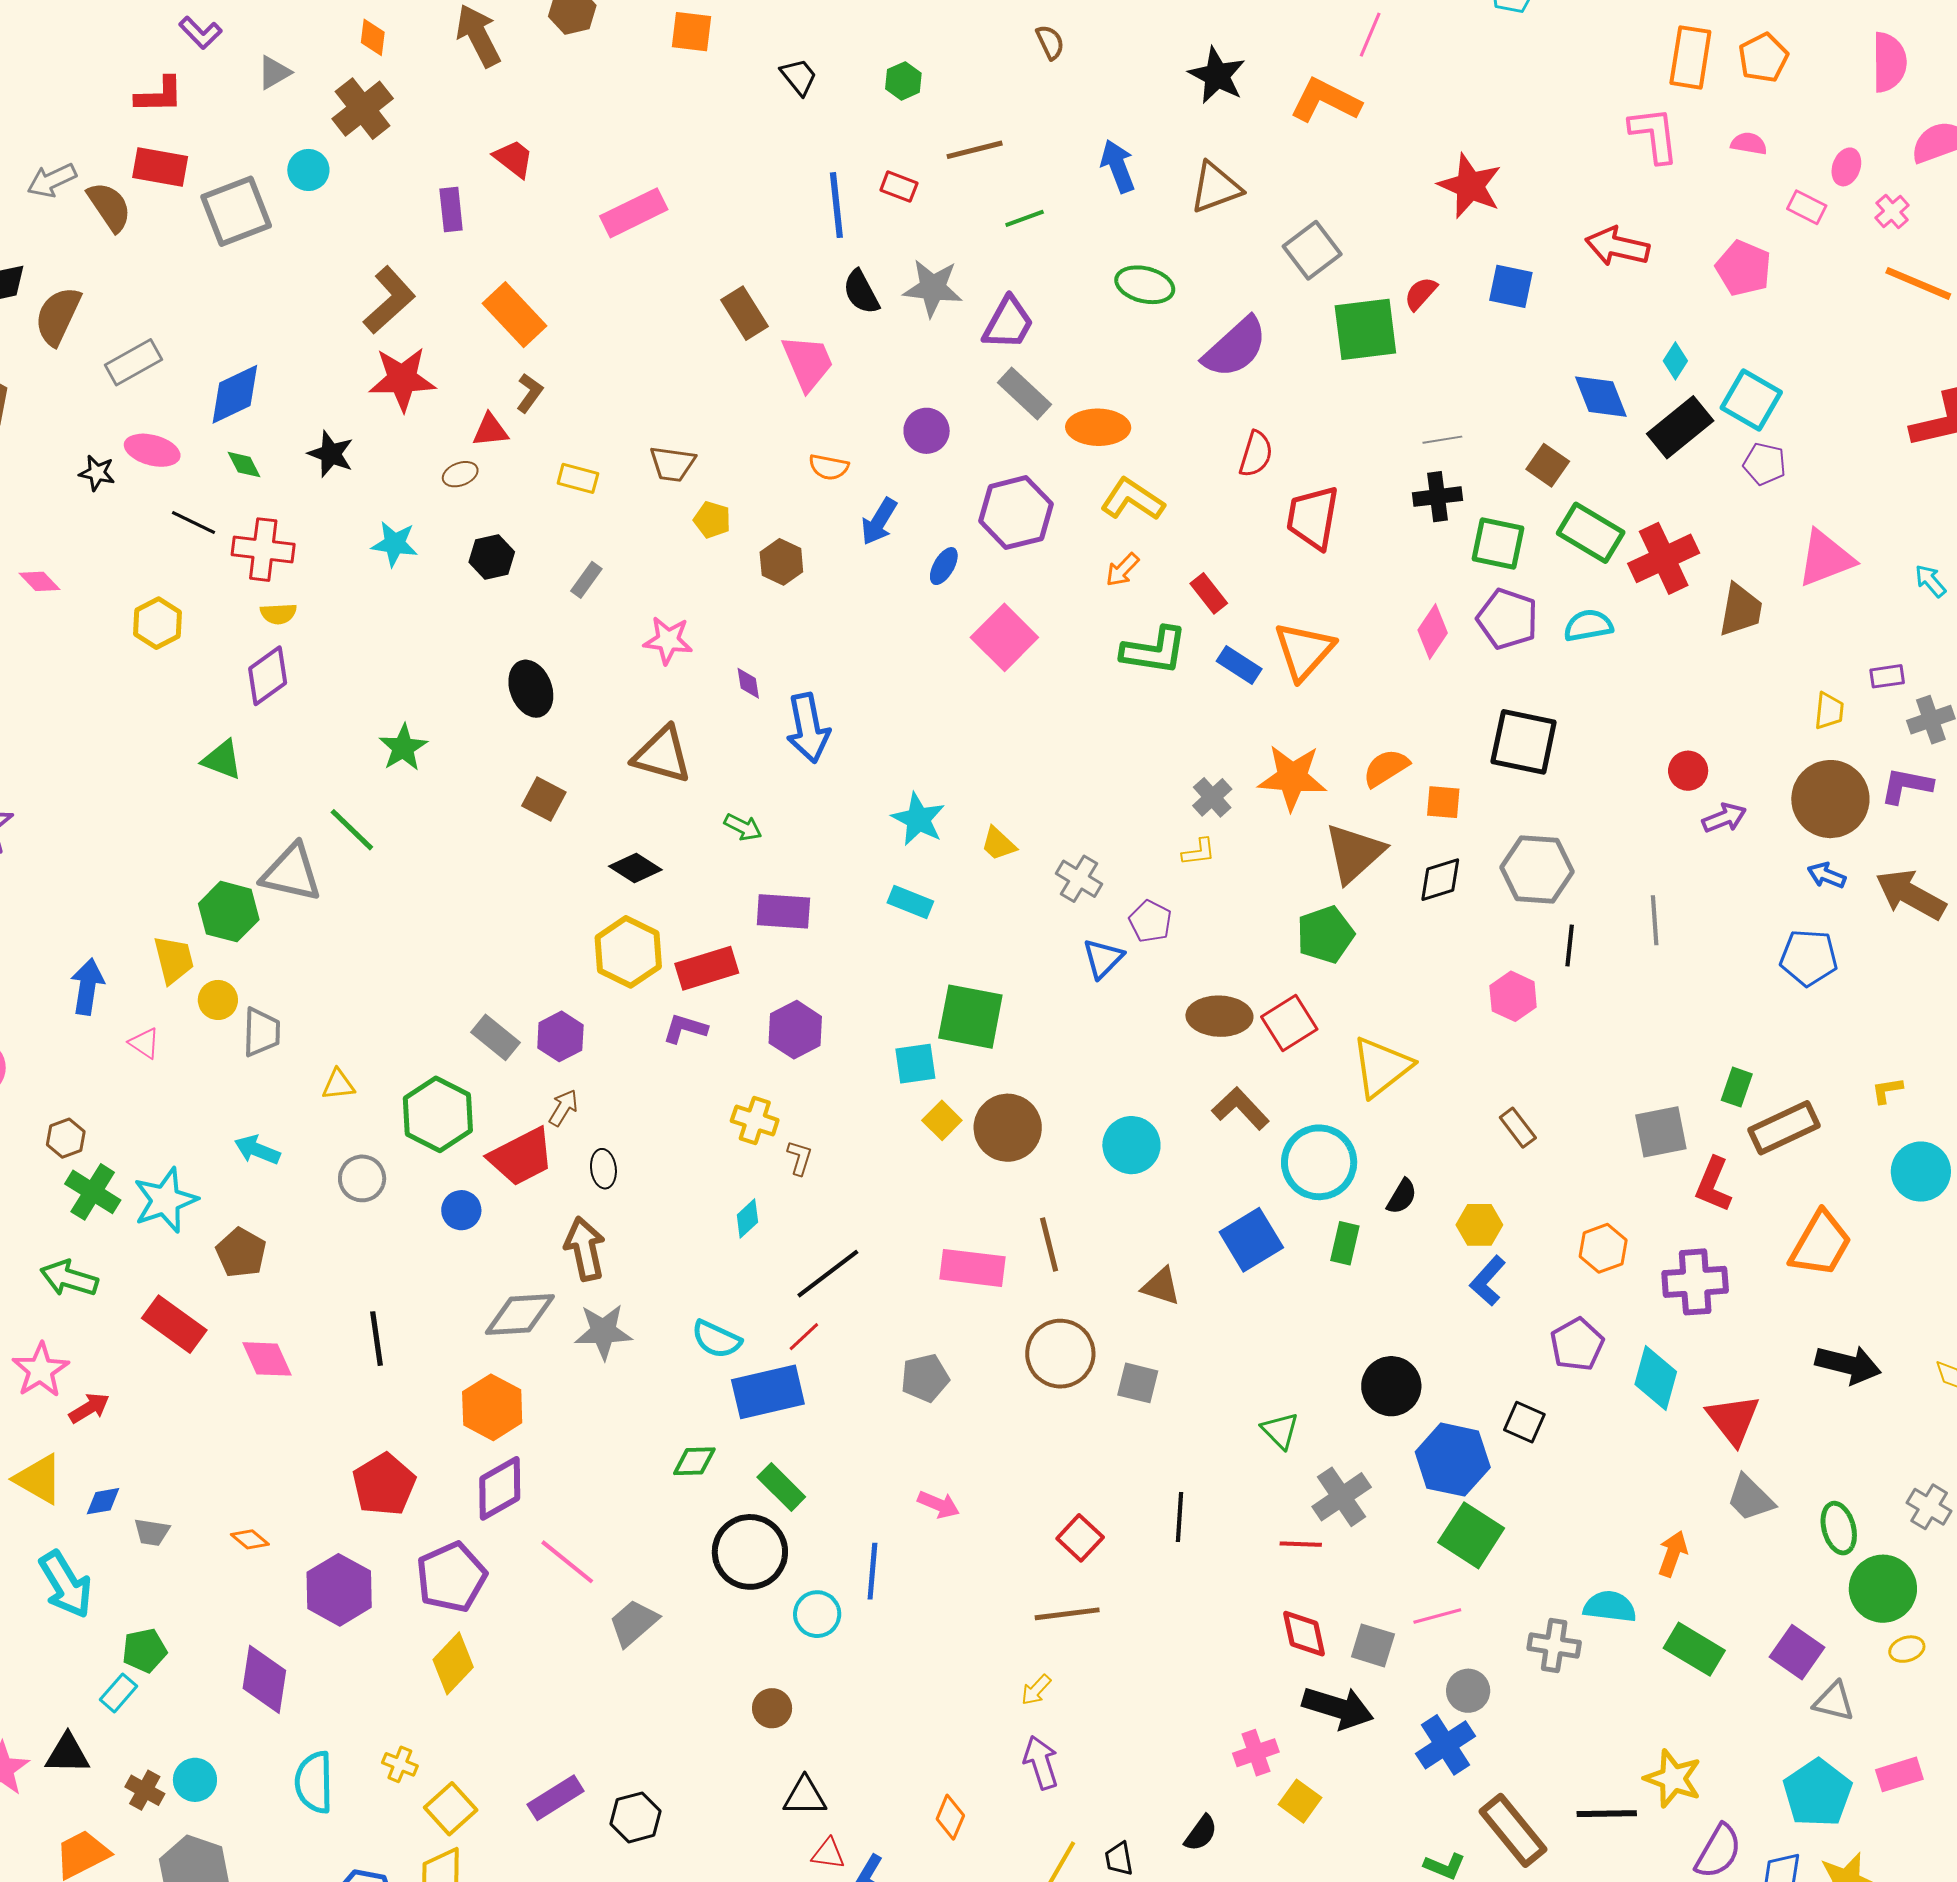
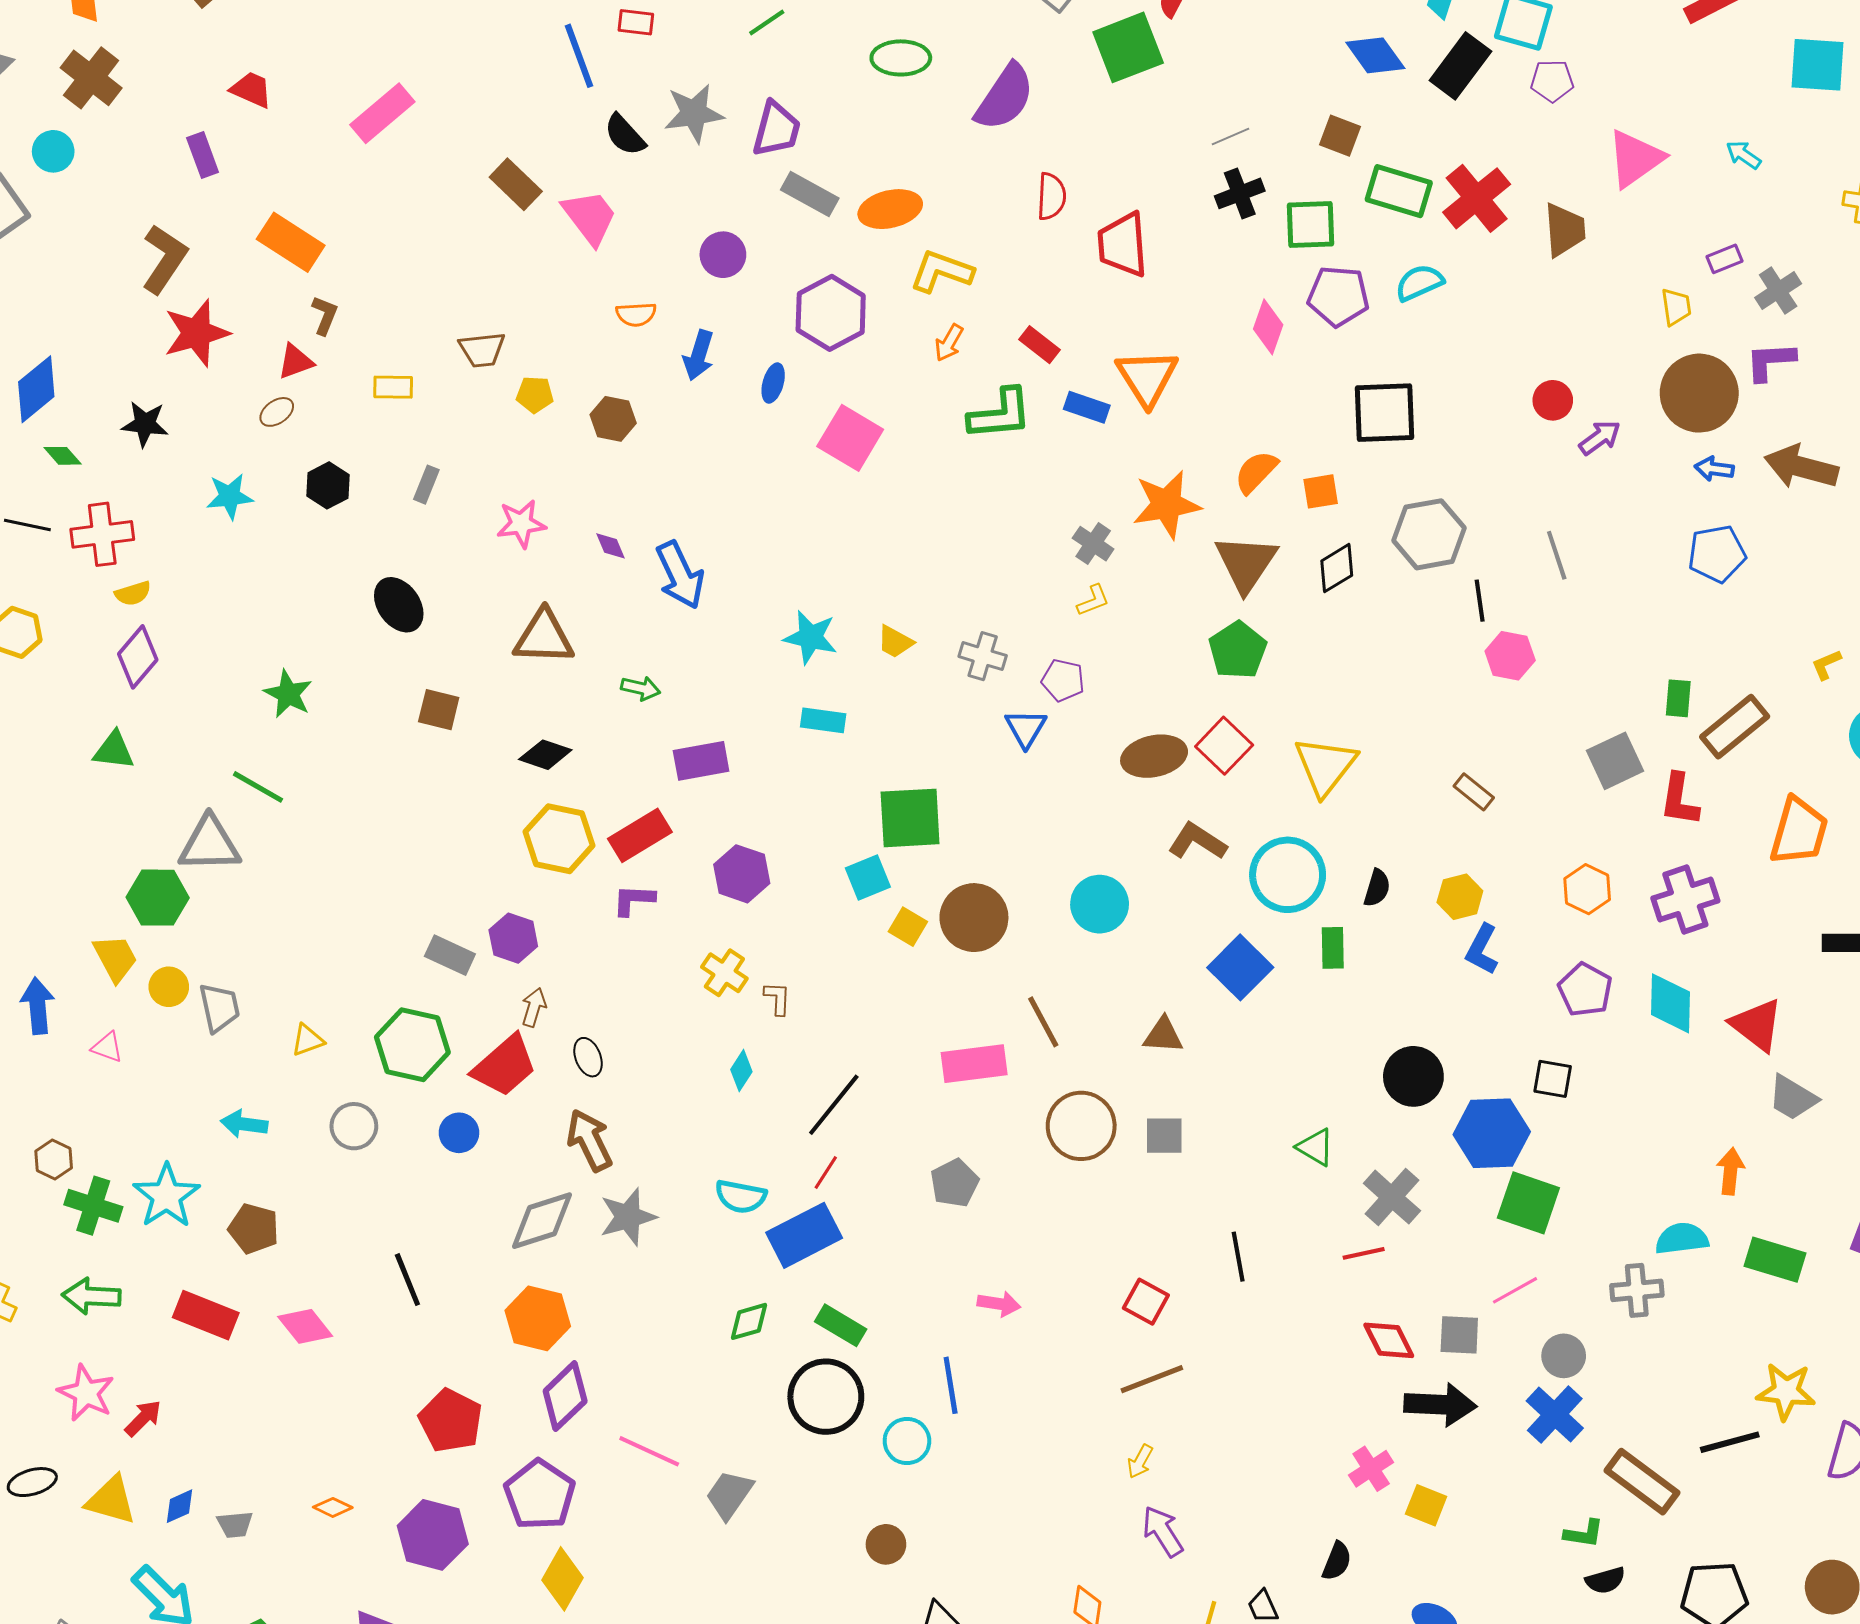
pink hexagon: (1513, 996) -> (1510, 656), moved
yellow cross: (755, 1120) -> (724, 973), turned 30

